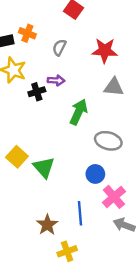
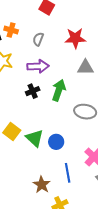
purple arrow: (56, 80) -> (38, 66), size x1.5
black cross: (37, 92) -> (33, 91), moved
blue circle: (95, 174) -> (56, 142), moved

